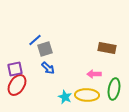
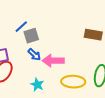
pink arrow: (94, 74) -> (53, 61), moved, size x1.5
cyan star: (65, 97) -> (37, 85), moved

